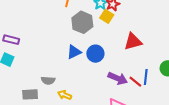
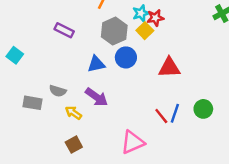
purple rectangle: (11, 40) -> (64, 30), moved
blue circle: (95, 54) -> (126, 57), moved
purple arrow: (118, 78) -> (96, 97), moved

